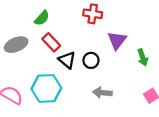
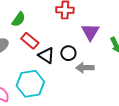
gray arrow: (102, 93) -> (85, 68), moved

